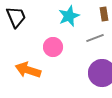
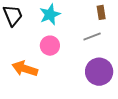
cyan star: (69, 16) -> (50, 14), moved

